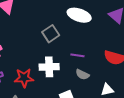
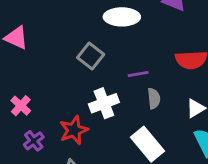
gray semicircle: (82, 74) -> (154, 98), turned -104

